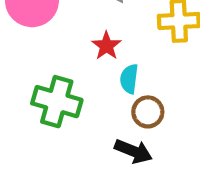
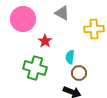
red star: (106, 46) -> (45, 41), moved

